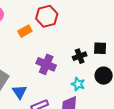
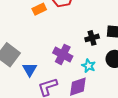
purple cross: (46, 64) -> (63, 54), moved

